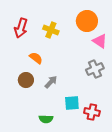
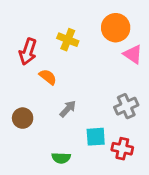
red arrow: (21, 28) -> (28, 52), moved
gray cross: (95, 69) -> (126, 106), moved
brown circle: (26, 80) -> (23, 118), moved

